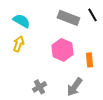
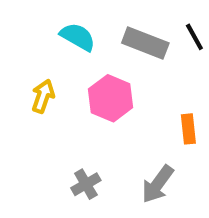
cyan semicircle: (21, 21) -> (78, 37), moved
pink hexagon: (62, 50) -> (111, 98), moved

